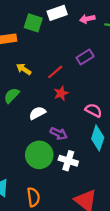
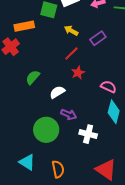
yellow arrow: (24, 69) -> (71, 30), moved
purple arrow: (59, 134) -> (69, 114), moved
green circle: (39, 155) -> (46, 130), moved

